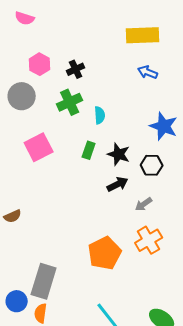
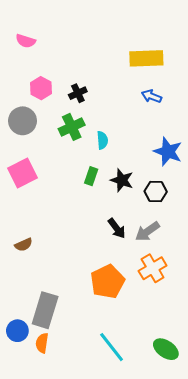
pink square: (39, 147) -> (23, 173), moved
black arrow: (118, 184) -> (117, 228), moved, turned 80
gray arrow: (144, 204) -> (147, 231), size x1.4
brown semicircle: (13, 216) -> (24, 245), moved

